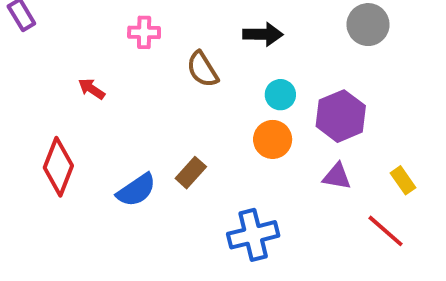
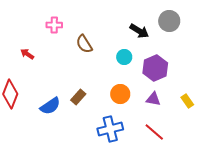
black arrow: (263, 34) -> (139, 31), moved, turned 30
orange circle: (273, 139) -> (120, 94), moved
red line: (386, 231) -> (154, 132), moved

